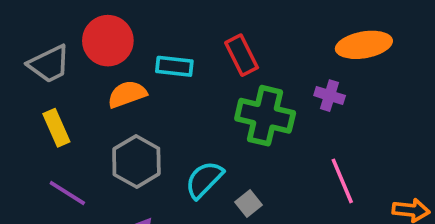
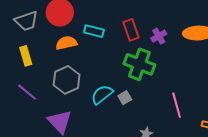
purple cross: (330, 96) -> (159, 36), moved, turned 35
gray square: (248, 204) -> (125, 98), moved

